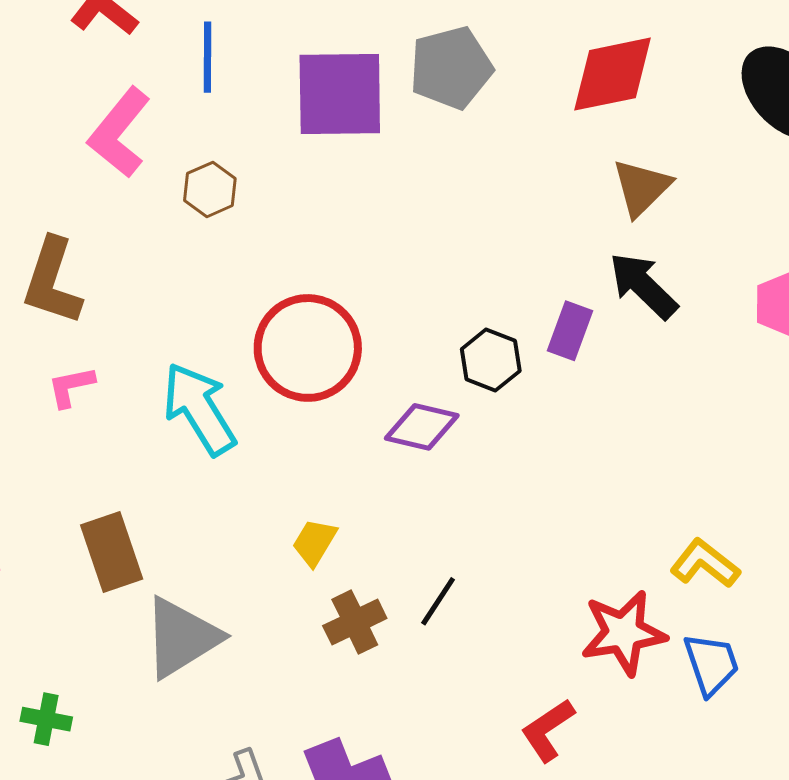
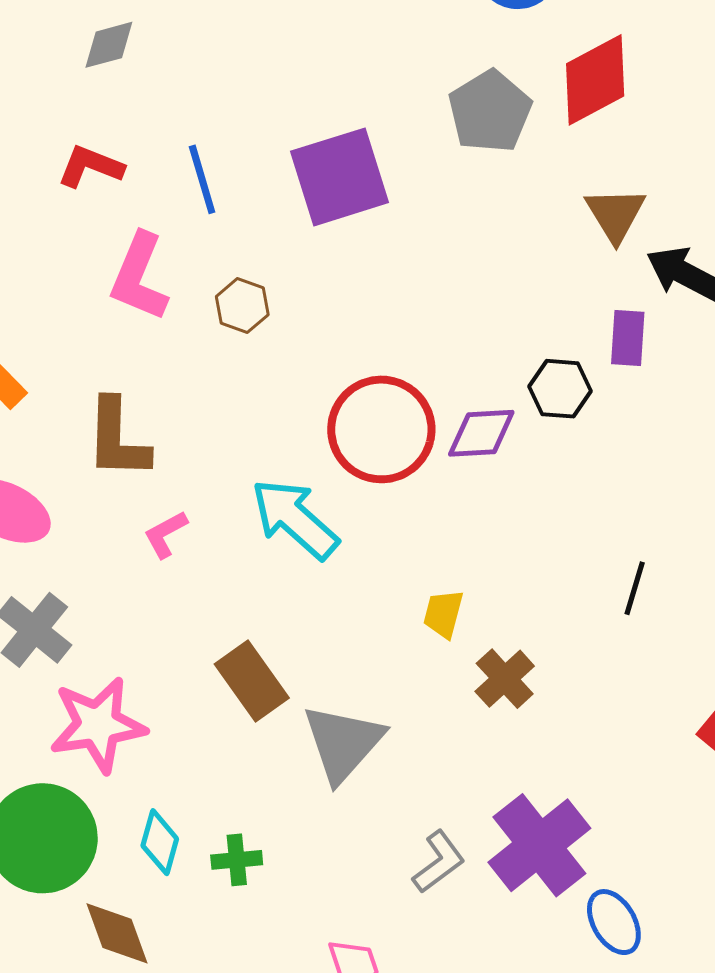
gray pentagon: (451, 68) -> (490, 111), moved
brown triangle: (642, 188) -> (615, 214), moved
purple diamond: (422, 427) -> (481, 433), moved
black line: (438, 601) -> (635, 588), moved

